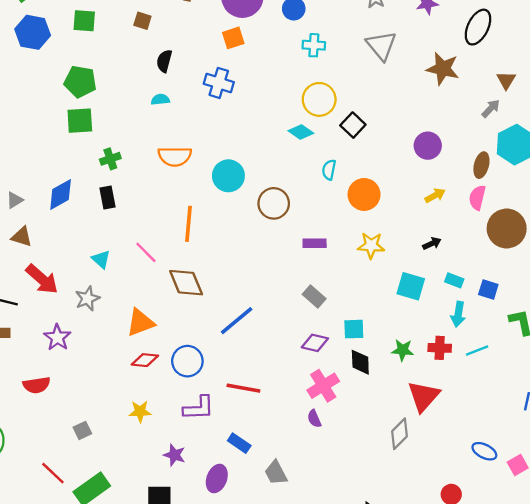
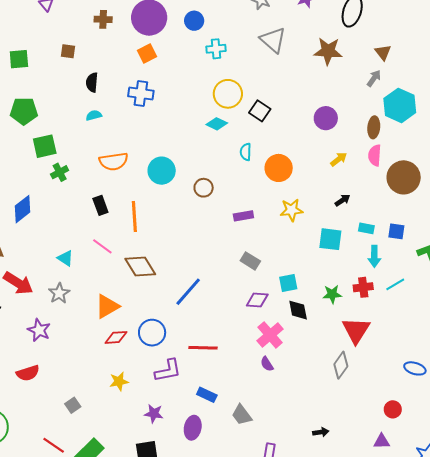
green square: (80, 121) -> (45, 146), moved
black rectangle: (108, 198) -> (100, 205), moved
brown circle: (274, 203) -> (204, 188), size x0.7

